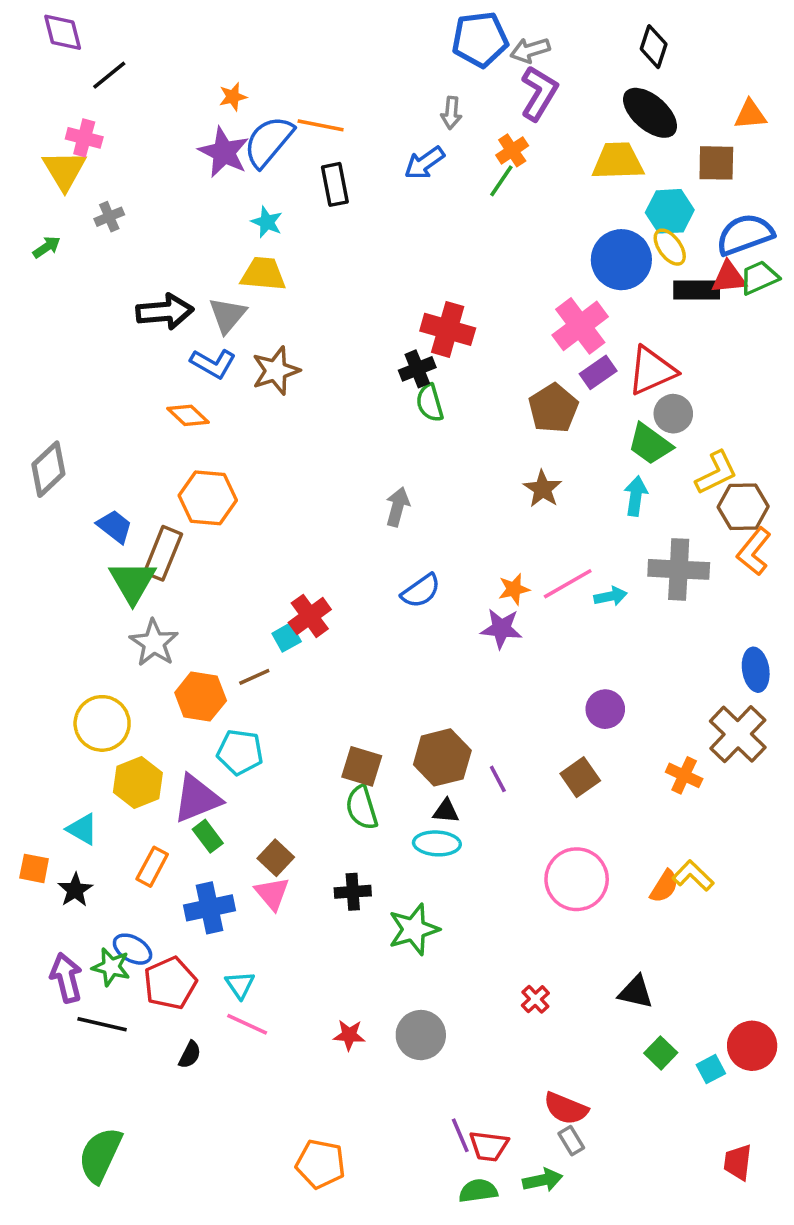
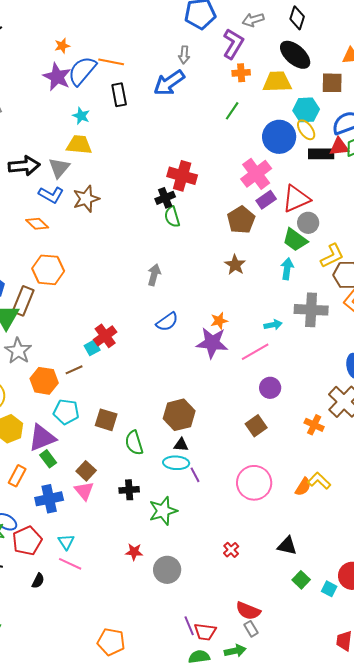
gray arrow: (530, 50) -> (253, 20), moved
orange cross: (512, 150) -> (241, 73), moved, turned 30
blue arrow: (424, 163) -> (169, 83), size x1.4
green line: (501, 181) -> (232, 111), moved
pink line: (568, 584) -> (255, 352), moved
purple star: (501, 629) -> (212, 343), size x1.4
brown square: (362, 766) -> (106, 420), moved
purple line: (498, 779) -> (195, 475), moved
red star: (349, 1035) -> (134, 552), moved
cyan square: (711, 1069) -> (329, 589), turned -35

